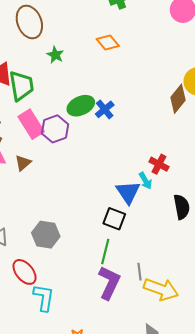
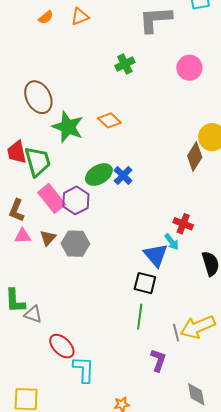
orange diamond: (108, 42) -> (109, 120), moved
green star: (55, 55) -> (68, 127), size x1.8
gray hexagon: (46, 235) -> (75, 244), moved
purple L-shape: (109, 283) -> (158, 360), moved, size x0.7
yellow arrow: (161, 289) -> (198, 327), moved, turned 144

